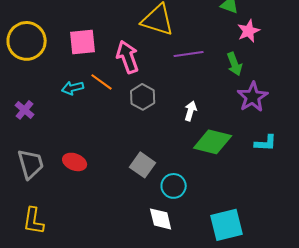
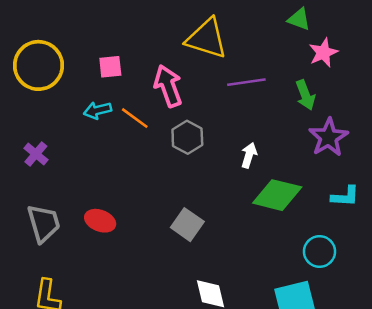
pink square: (83, 42) -> (110, 67), size x0.7
cyan arrow: (73, 88) -> (98, 110), moved
cyan circle: (174, 186) -> (320, 252), moved

